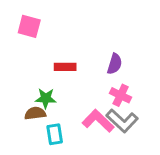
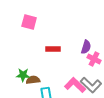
pink cross: (121, 95) -> (94, 59), moved
green star: (46, 98) -> (23, 75), moved

